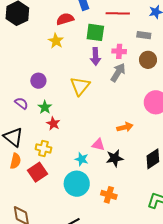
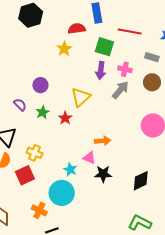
red star: (53, 124) -> (65, 118), moved
orange arrow: (125, 127) -> (103, 141), moved
orange cross: (109, 195) -> (39, 210), moved

